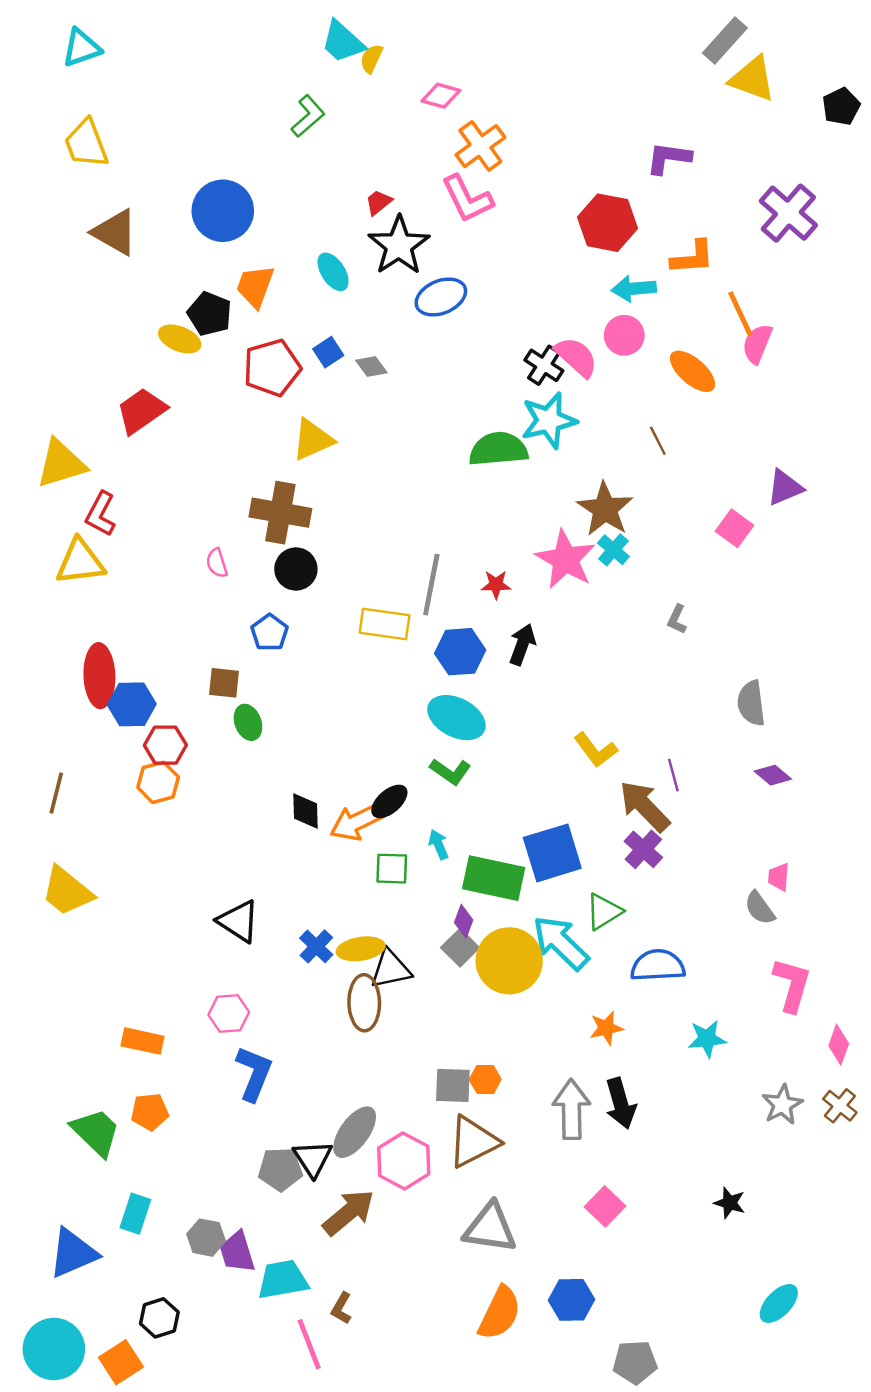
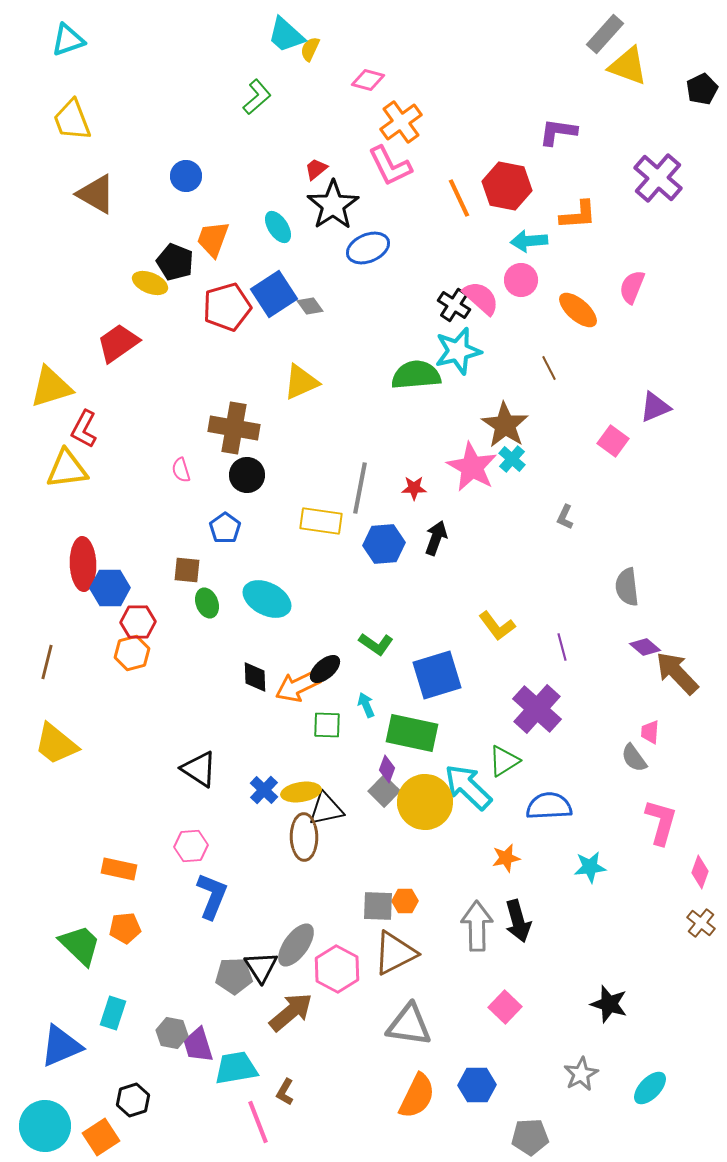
blue circle: (223, 211) -> (186, 176), size x0.6
orange line: (740, 314) -> (459, 198), moved
blue square: (328, 352) -> (274, 294), size x1.8
yellow triangle: (313, 440) -> (301, 382), moved
cyan ellipse: (456, 718) -> (267, 599), moved
brown arrow: (645, 806) -> (677, 673), moved
purple cross: (643, 849) -> (537, 709), size x1.5
blue square: (552, 853) -> (437, 675), moved
gray star: (782, 1105) -> (581, 1074), moved
black star: (730, 1203) -> (609, 1004), size x1.4

